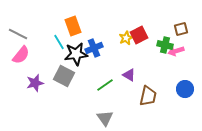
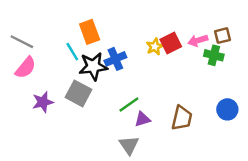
green cross: (165, 45) -> (214, 55), moved
pink arrow: (176, 51) -> (198, 41), moved
purple triangle: (129, 75) -> (142, 119), moved, turned -48

